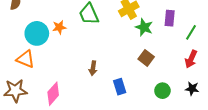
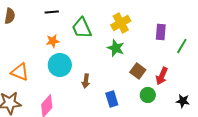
green star: (144, 27) -> (116, 48), moved
cyan circle: (37, 33) -> (60, 65), moved
red arrow: (191, 59) -> (162, 76), moved
green circle: (162, 91) -> (148, 95), moved

